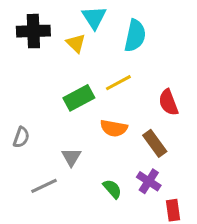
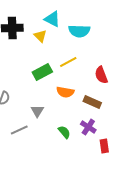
cyan triangle: (94, 17) -> (52, 19), turned -30
cyan semicircle: (135, 36) -> (79, 31), turned 80
brown rectangle: (155, 143) -> (92, 102), turned -30

